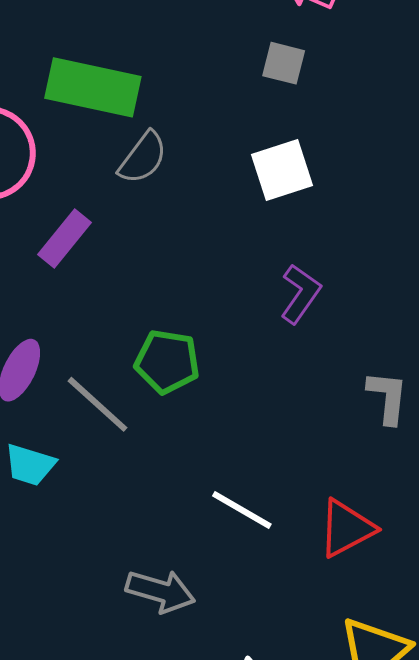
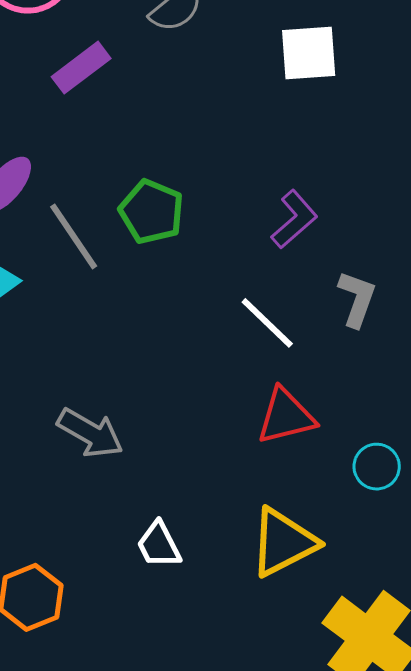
purple L-shape: (300, 294) -> (294, 219), moved
white line: (242, 510) -> (267, 323), moved

